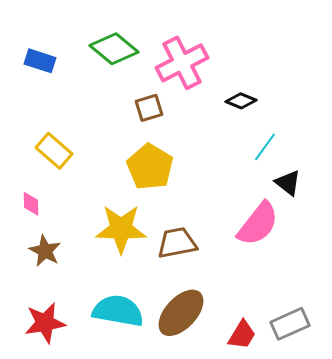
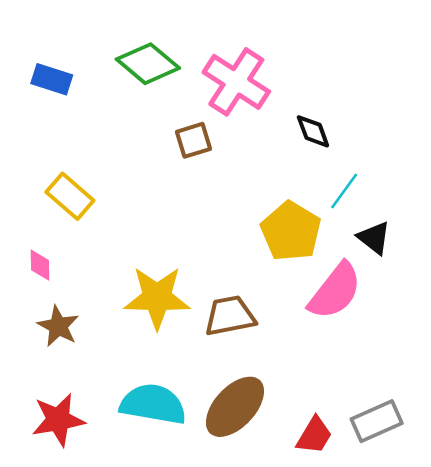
pink cross: (182, 63) -> (236, 82), turned -30
black diamond: (241, 101) -> (313, 131), turned 48
yellow pentagon: (150, 167) -> (291, 231), moved

